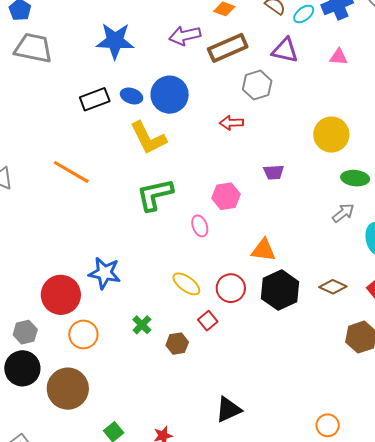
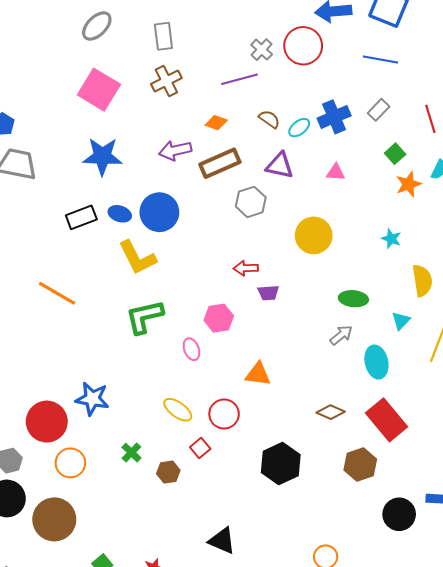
red arrow: (231, 123) -> (246, 268), moved
yellow circle: (331, 135) -> (314, 235), moved
black hexagon: (280, 290) -> (281, 464), moved
black triangle: (228, 410) -> (222, 541), turned 48

